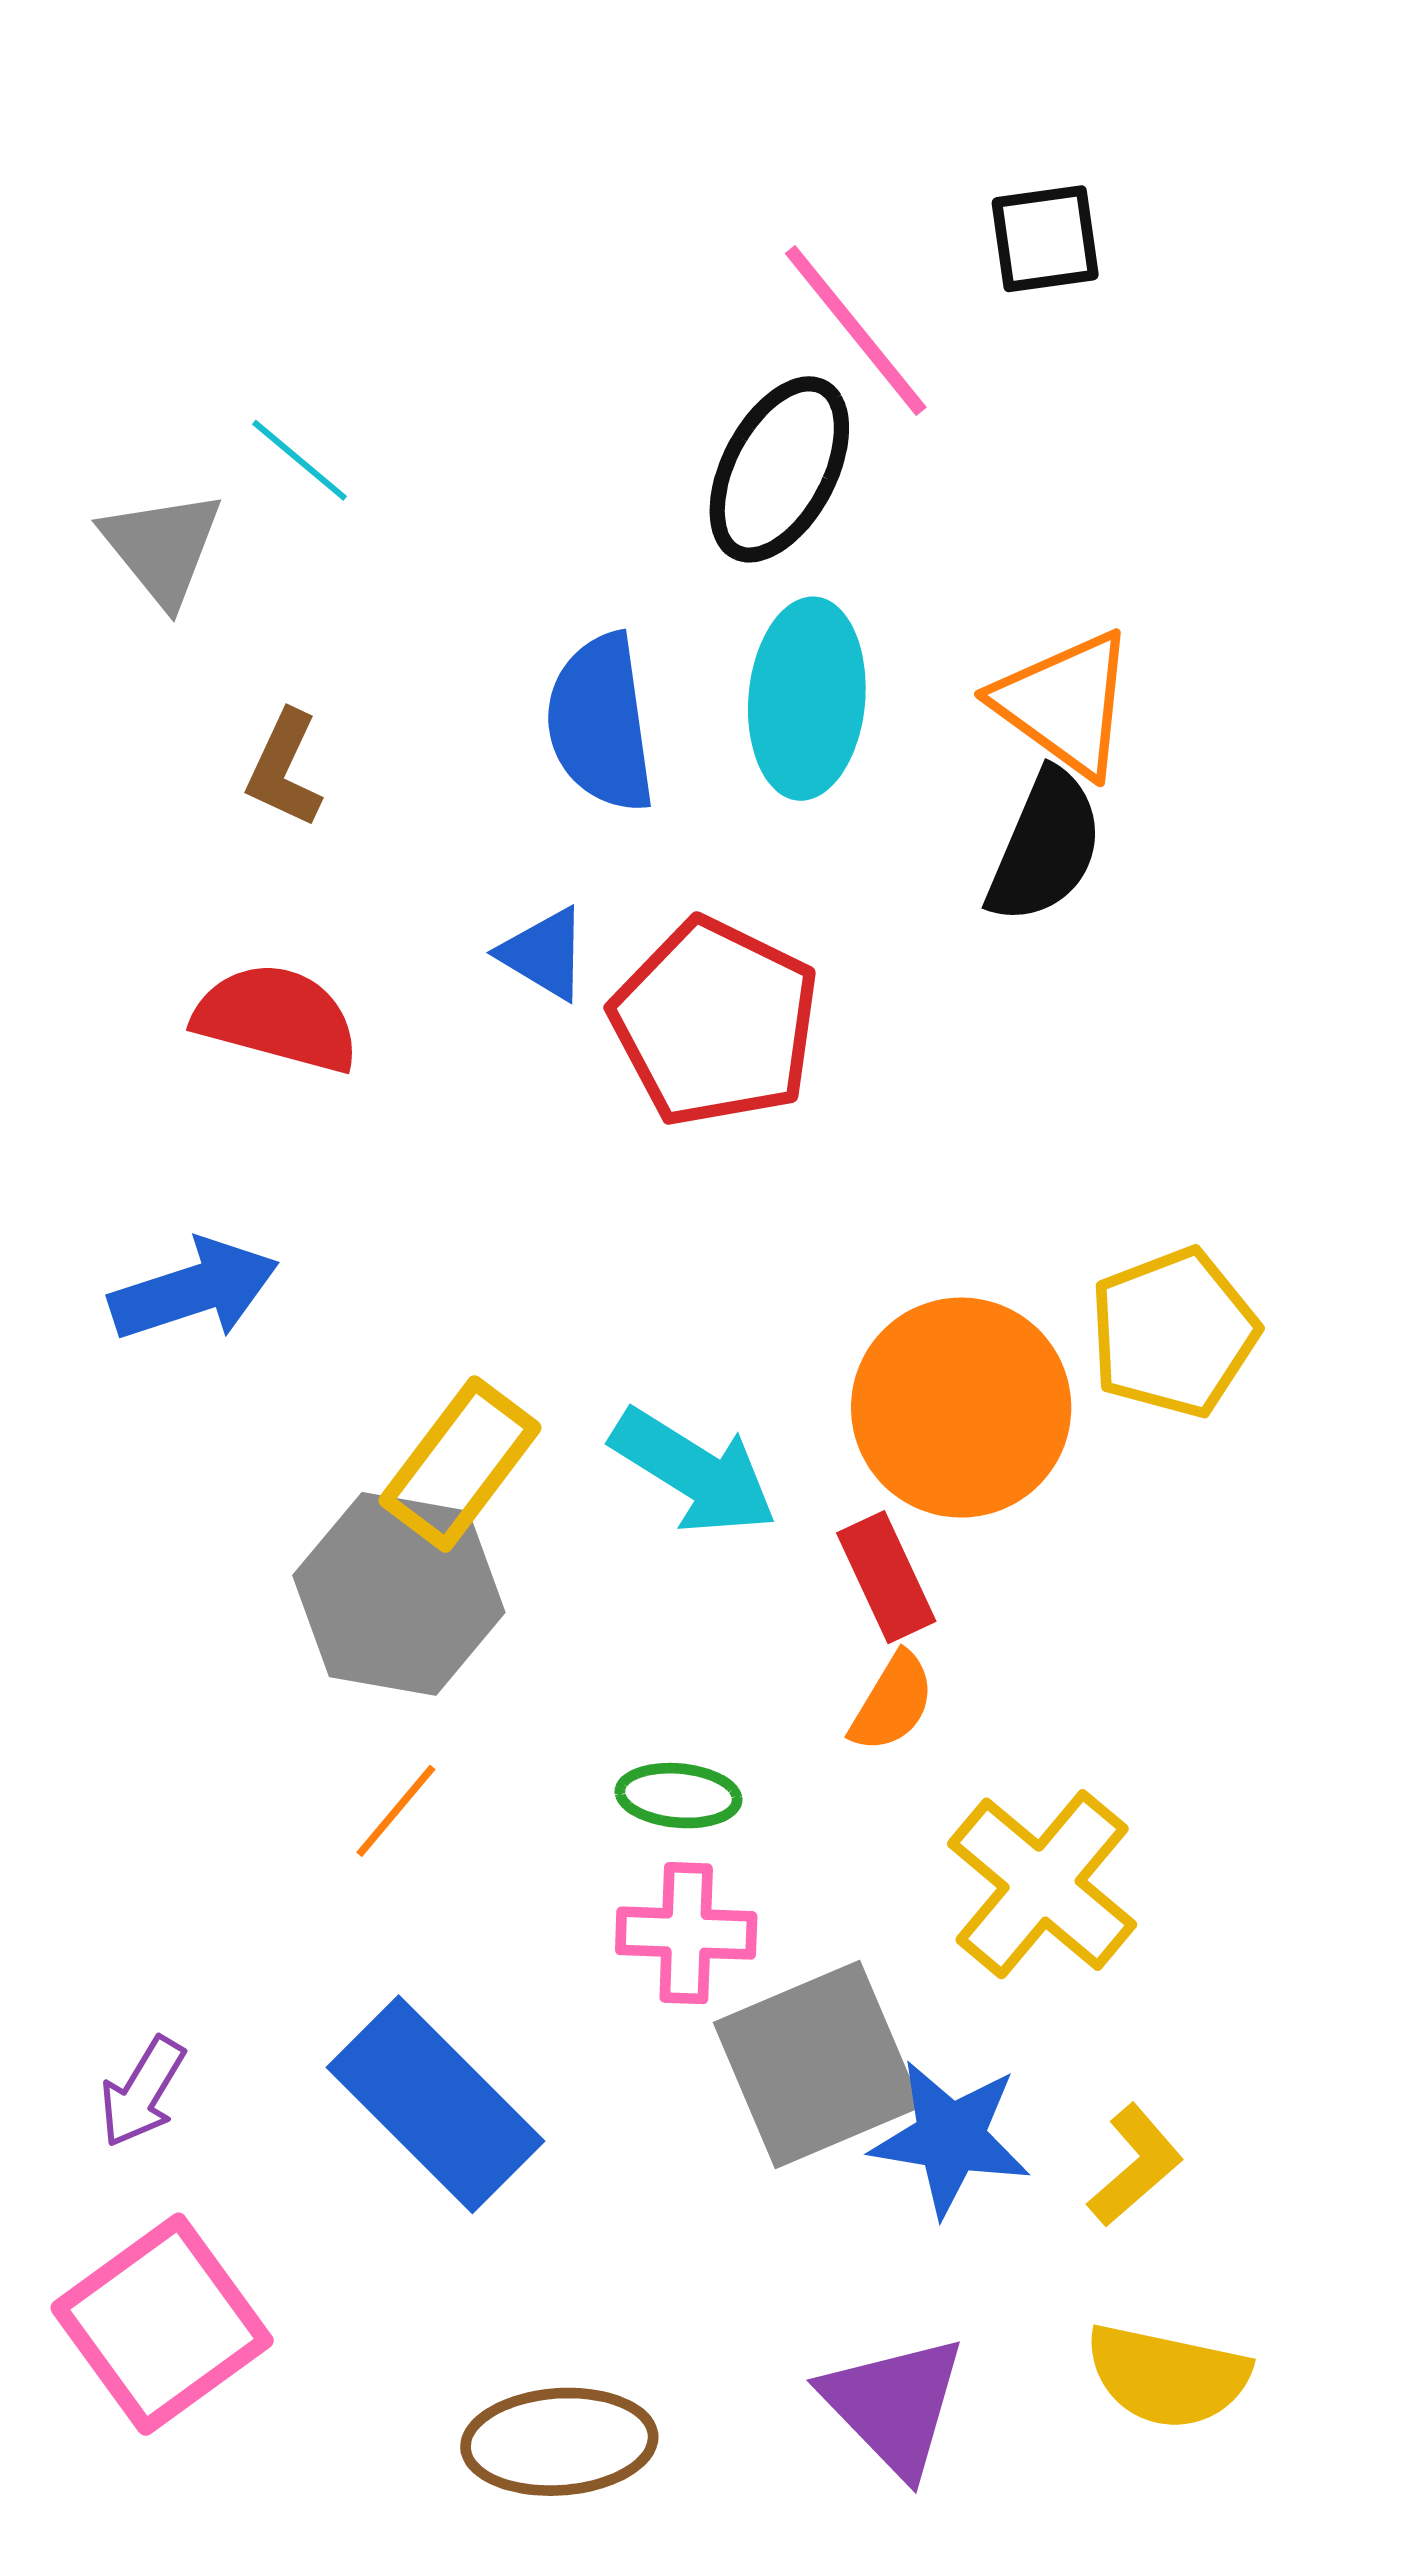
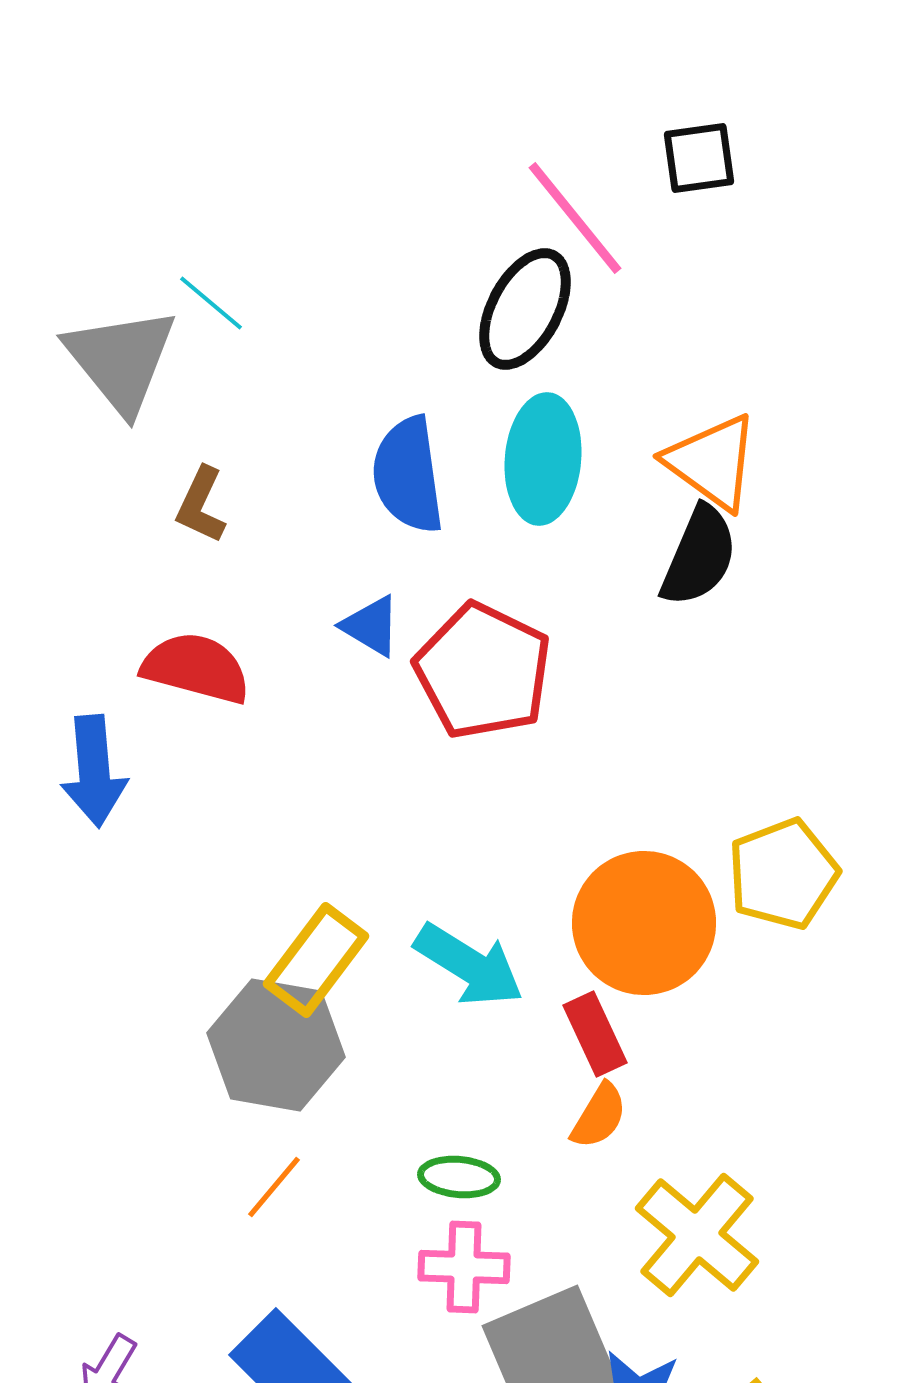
gray triangle: (162, 547) -> (121, 360), size x1.4
blue arrow: (194, 1290) -> (94, 771), moved, turned 103

